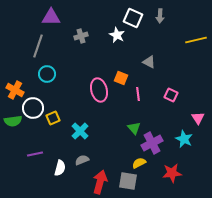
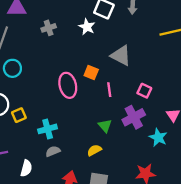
gray triangle: (149, 62) -> (121, 56), size x1.5
cyan cross: (80, 131) -> (48, 129), turned 30
purple cross: (152, 143) -> (134, 117), moved
gray semicircle: (82, 160) -> (53, 151), moved
yellow semicircle: (139, 163) -> (94, 150), moved

